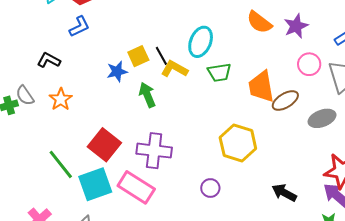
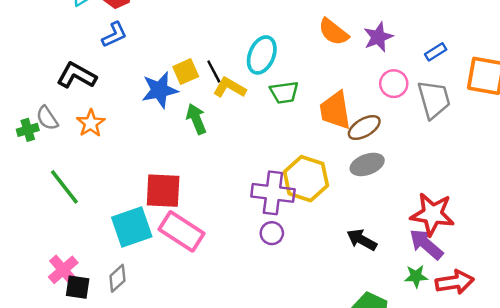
black L-shape: (49, 60) -> (77, 75), size x1.4
blue star: (117, 71) -> (160, 90), size x1.4
gray ellipse: (322, 118) -> (367, 164), moved
red square: (104, 145) -> (163, 191), moved, turned -36
purple cross: (154, 151) -> (273, 193), moved
green line: (61, 164) -> (64, 187), moved

